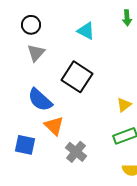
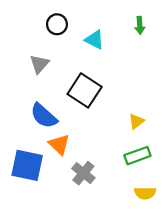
black circle: (31, 25) -> (57, 24), moved
blue square: (25, 145) -> (27, 165), size x1.4

